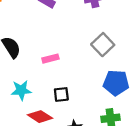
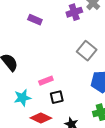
pink rectangle: (50, 59) -> (46, 81), moved

